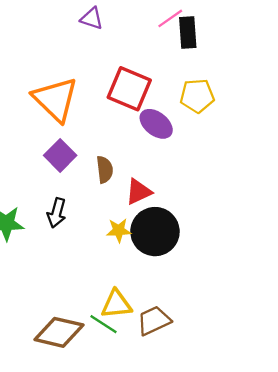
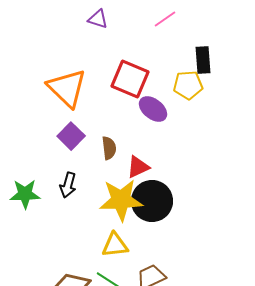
black rectangle: (188, 33) -> (203, 60), moved
yellow star: (119, 230) -> (121, 200), size x2.0
yellow triangle: (116, 304) -> (115, 245), moved

